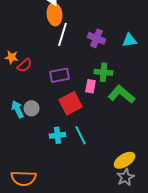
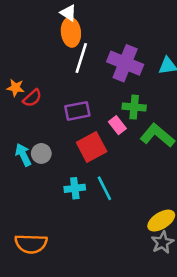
purple cross: (96, 38) -> (125, 63), size x1.5
pink rectangle: (90, 86) -> (117, 125), turned -48

